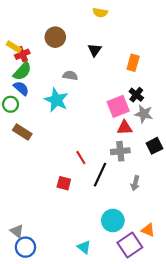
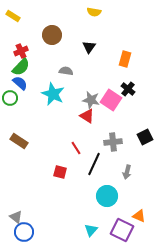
yellow rectangle: (14, 47) -> (13, 16), moved
pink square: (118, 106) -> (111, 100), turned -35
gray star: (144, 114) -> (91, 100), moved
red triangle: (125, 128) -> (87, 116), moved, turned 35
brown rectangle: (22, 132) -> (19, 141), moved
cyan circle: (113, 220) -> (107, 196), moved
purple square: (130, 245) -> (122, 230), turned -30
cyan triangle: (84, 247) -> (91, 230), moved, turned 32

